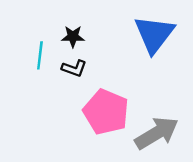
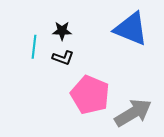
blue triangle: (154, 34) -> (131, 29), turned -45

